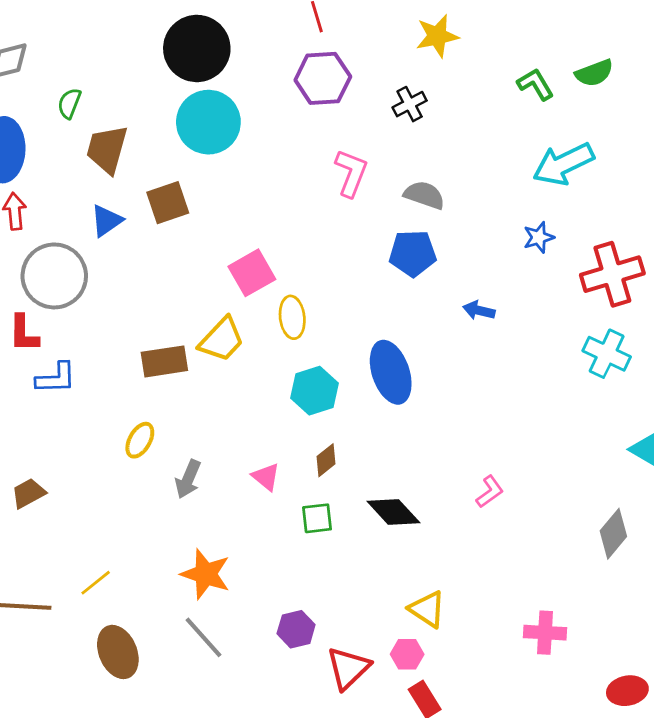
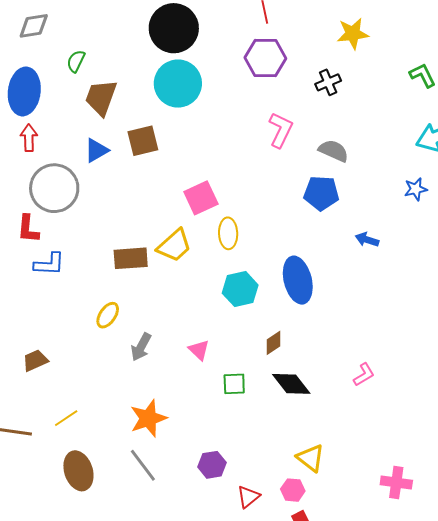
brown diamond: (326, 460) -> (273, 343), moved
brown trapezoid: (28, 493) -> (35, 360), moved
orange star: (206, 574) -> (148, 418), turned 30
red triangle: (348, 668) -> (248, 497), size x0.7

